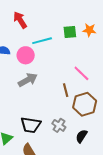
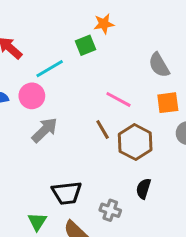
orange star: (89, 30) -> (104, 24), moved
gray cross: (59, 125) -> (110, 210), moved

